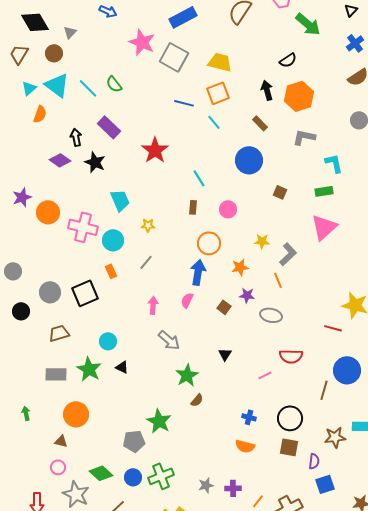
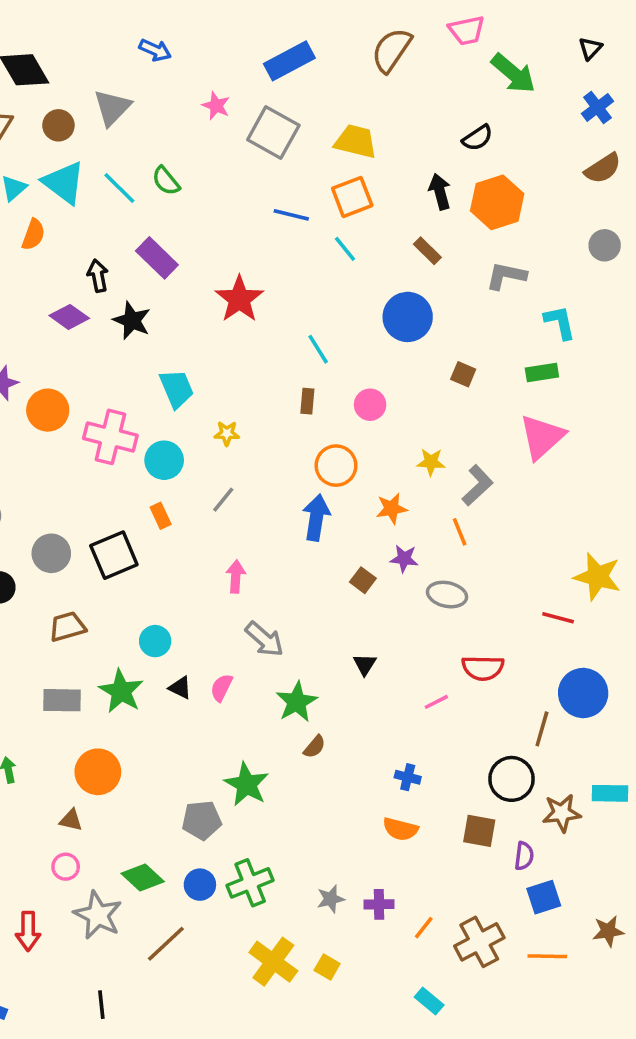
gray triangle: (70, 32) -> (112, 107), moved, size x1.6
pink star: (142, 42) -> (216, 106), size x0.6
pink semicircle: (187, 300) -> (221, 688), moved
black circle: (290, 418) -> (512, 779), moved

